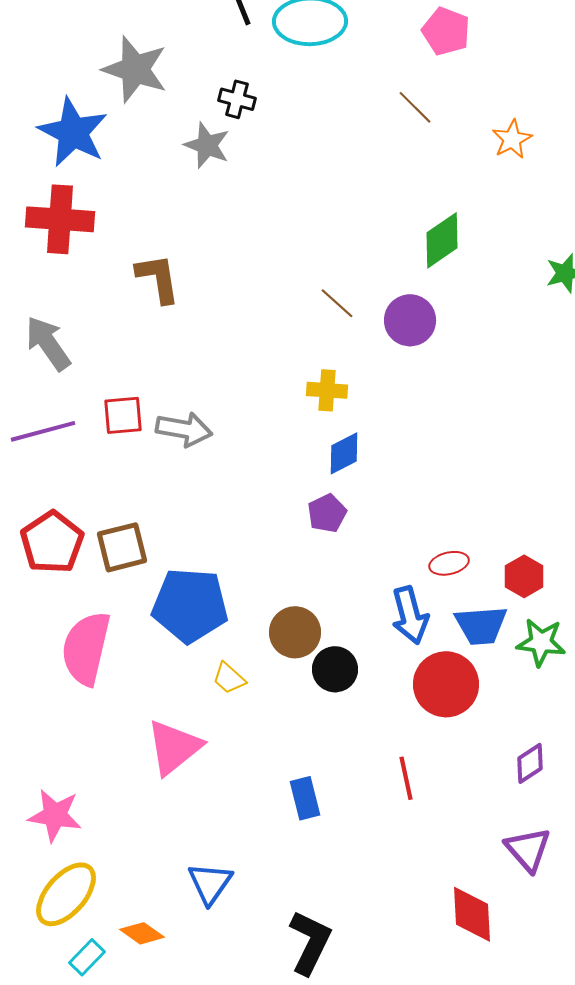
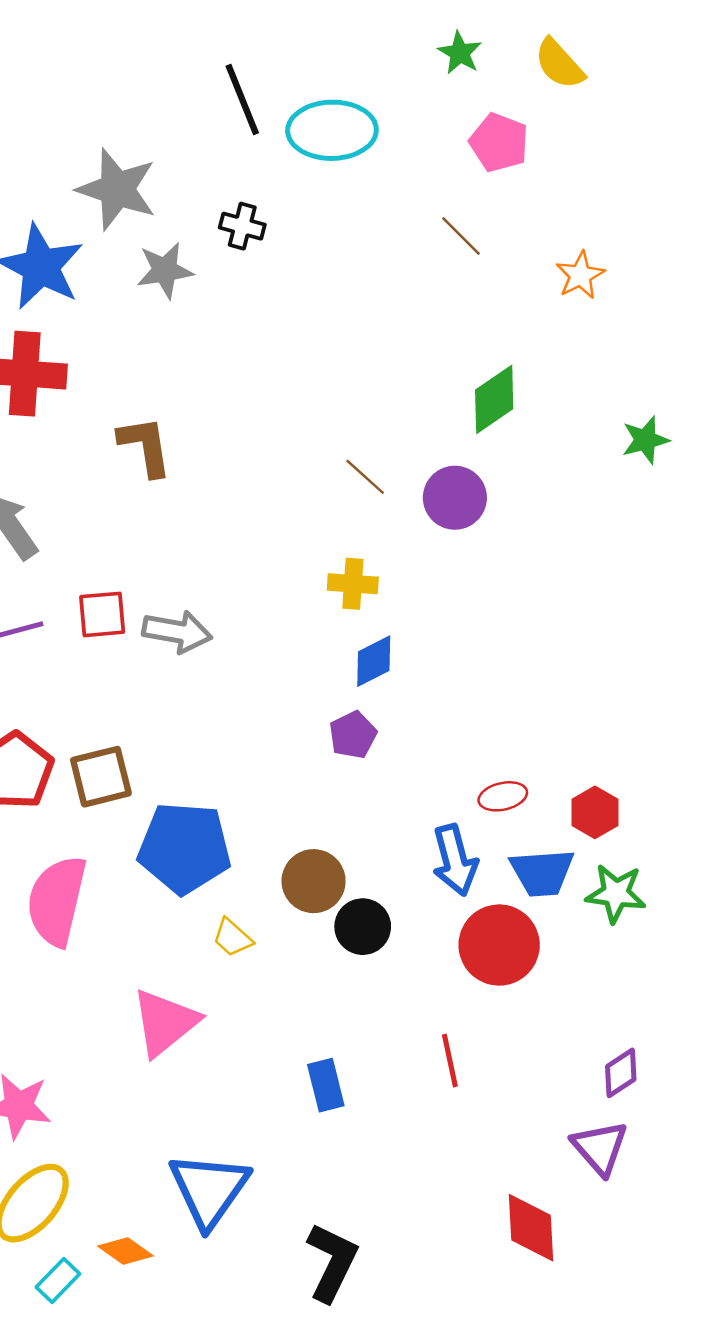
gray star: (207, 145) -> (165, 270), moved, turned -30
purple diamond: (530, 763) -> (621, 1073), moved
blue triangle: (210, 883) -> (209, 1190), size x1.5

